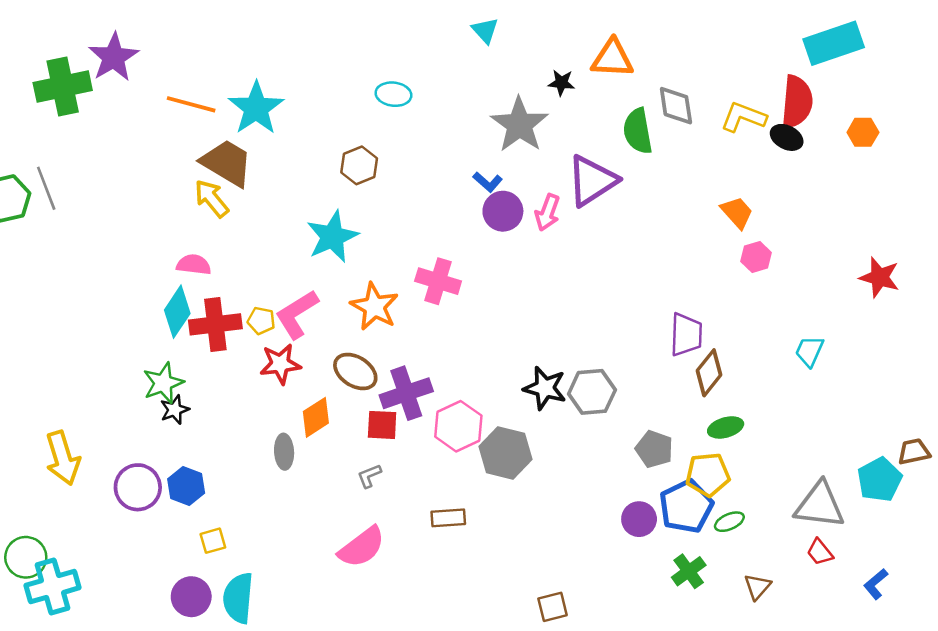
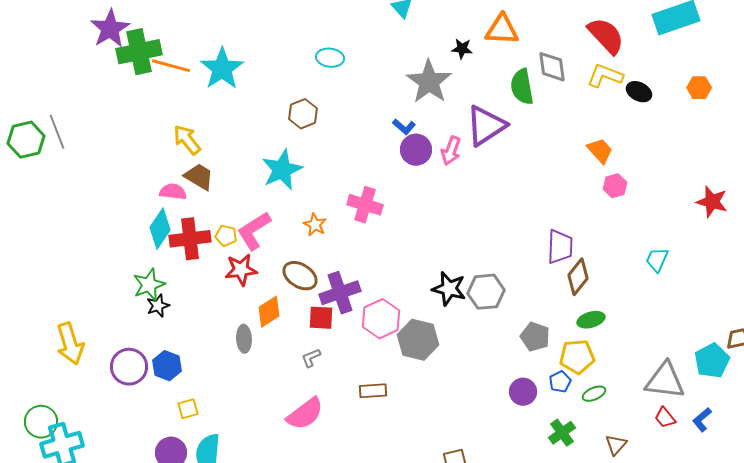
green cross: (63, 87) -> (139, 52), moved
red semicircle: (797, 102) -> (606, 36), moved, turned -48
brown trapezoid: (227, 163) -> (199, 177), moved, size x0.7
orange star: (374, 307) -> (315, 225), size x0.6
blue pentagon: (686, 506) -> (560, 382), size x0.5
blue L-shape: (876, 584) -> (702, 420), moved

